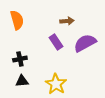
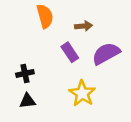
orange semicircle: (17, 20) -> (45, 16), moved
yellow star: (56, 84) -> (82, 93), moved

